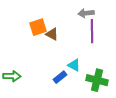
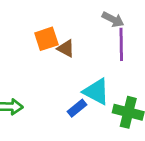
gray arrow: (86, 13) -> (113, 19), turned -147
cyan triangle: (74, 65) -> (96, 92), size x1.5

